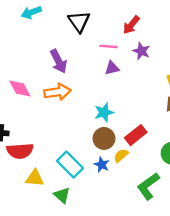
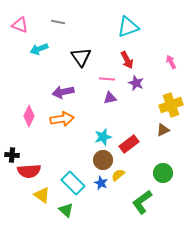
red arrow: (131, 25) -> (127, 60), turned -66
purple arrow: (59, 61) -> (63, 92), turned 105
pink diamond: (20, 88) -> (29, 116), turned 55
red rectangle: (136, 135) -> (129, 144), moved
yellow triangle: (35, 178) -> (42, 195), turned 30

